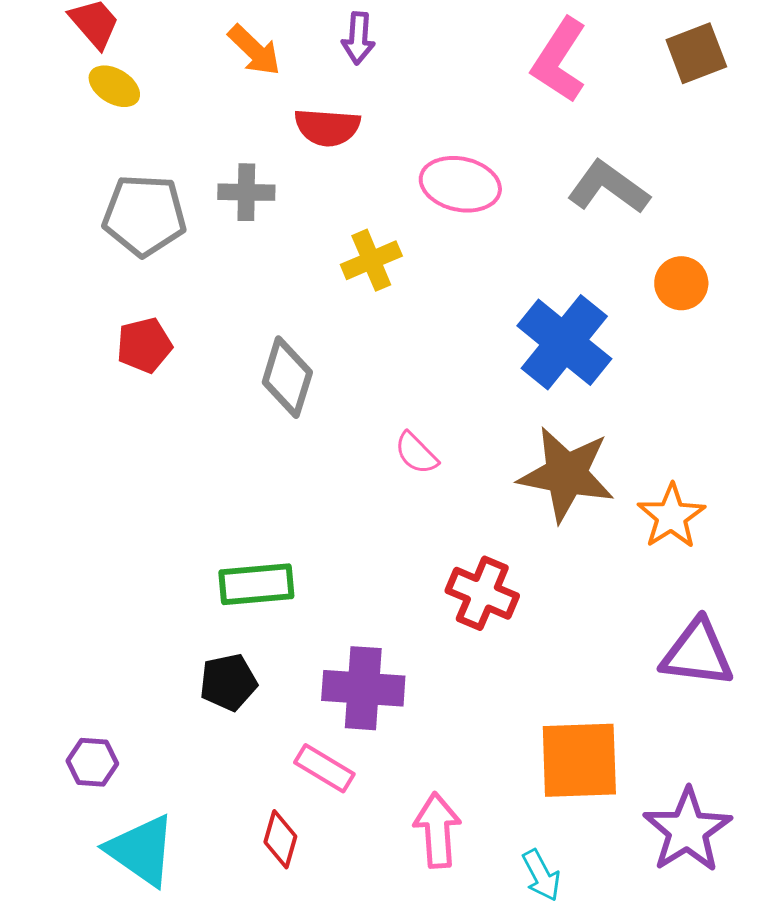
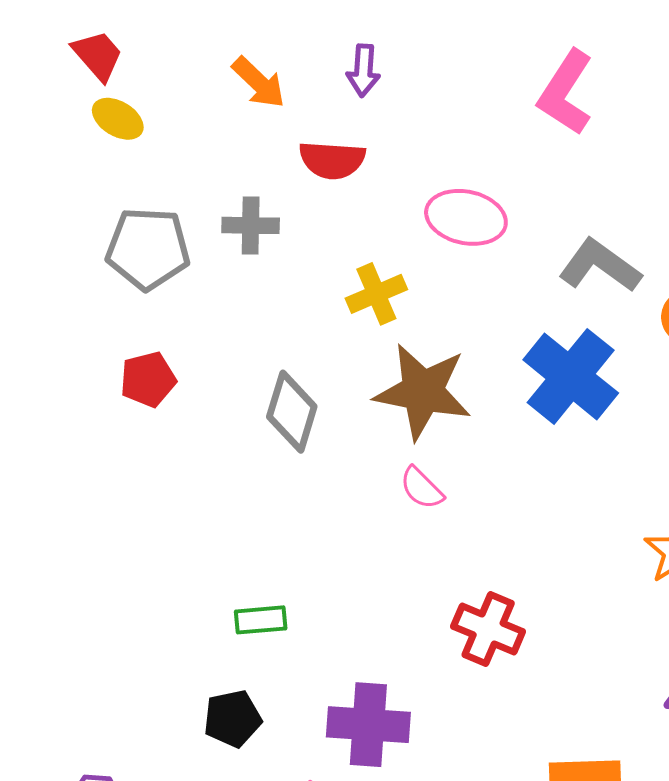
gray L-shape: (608, 187) -> (600, 266), moved
brown star: (566, 474) -> (423, 391), moved
green rectangle: (256, 584) -> (261, 620), size x0.7

